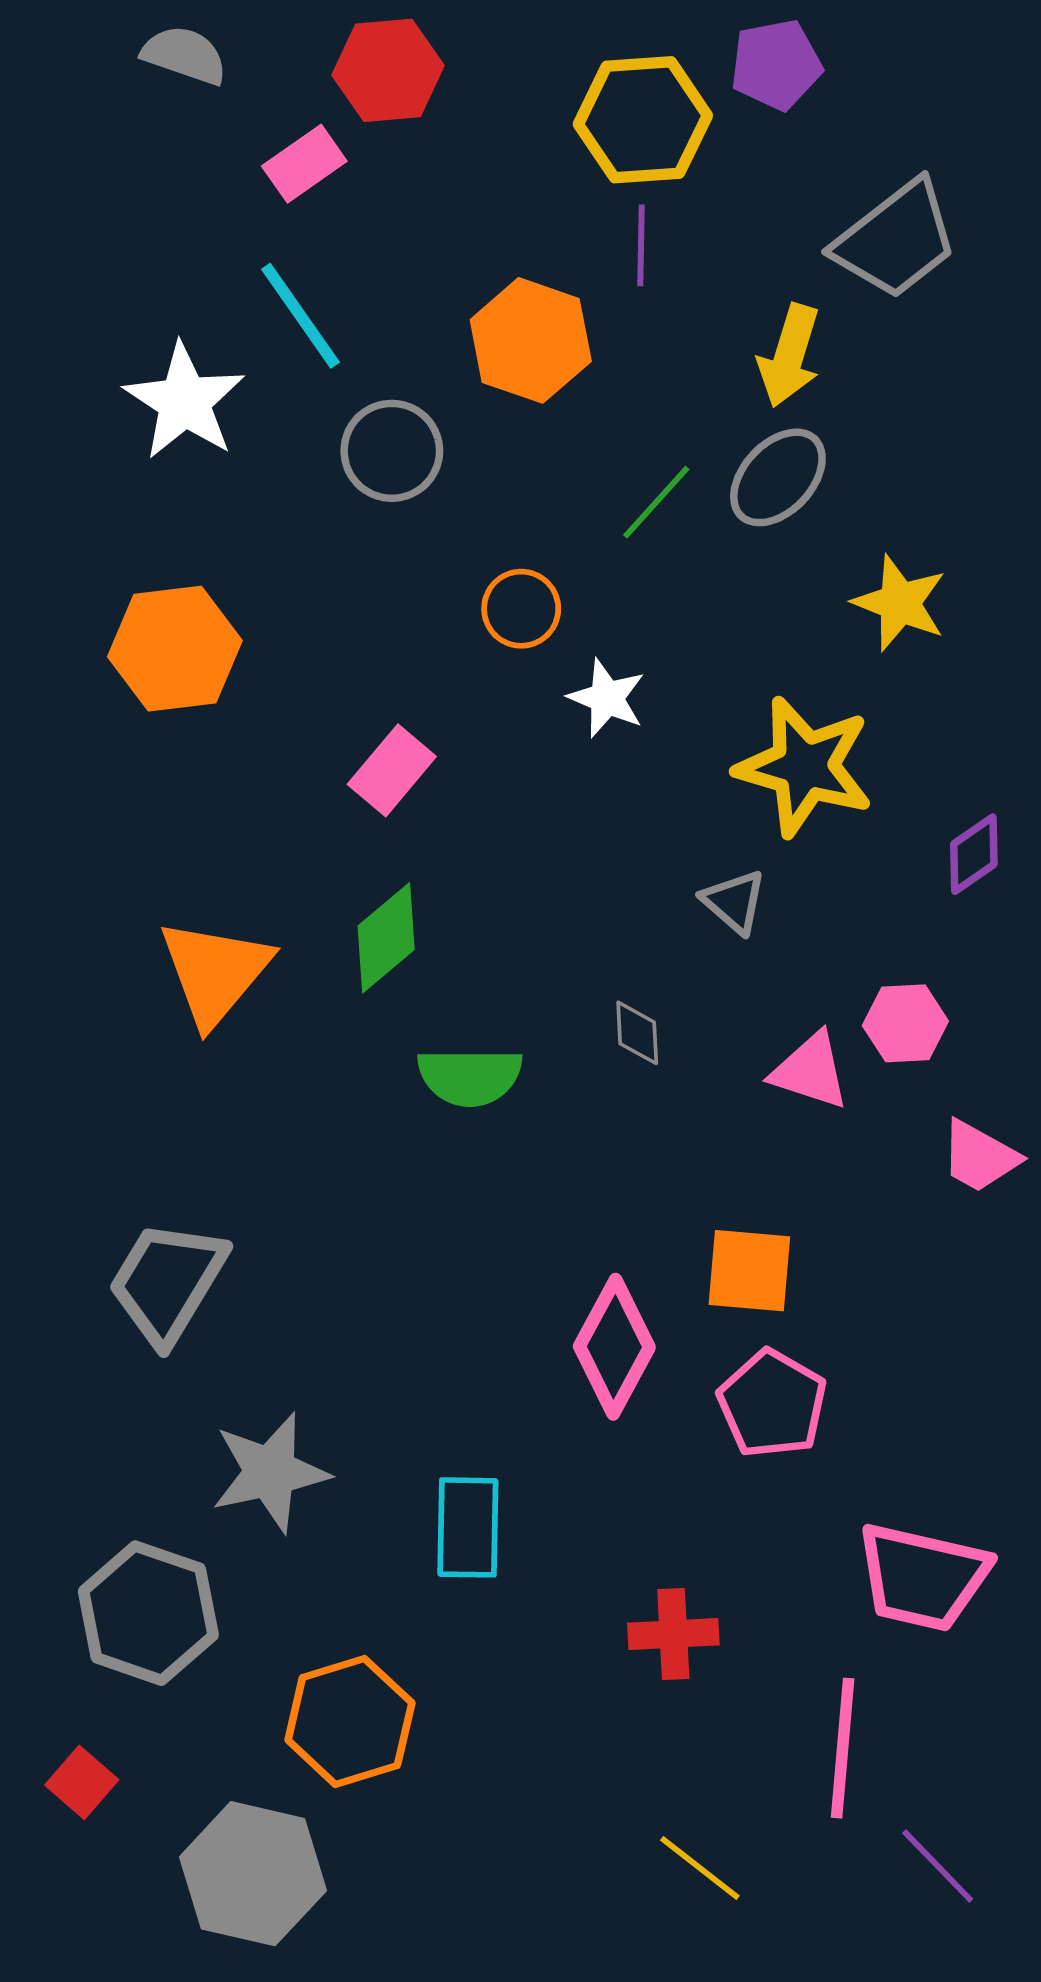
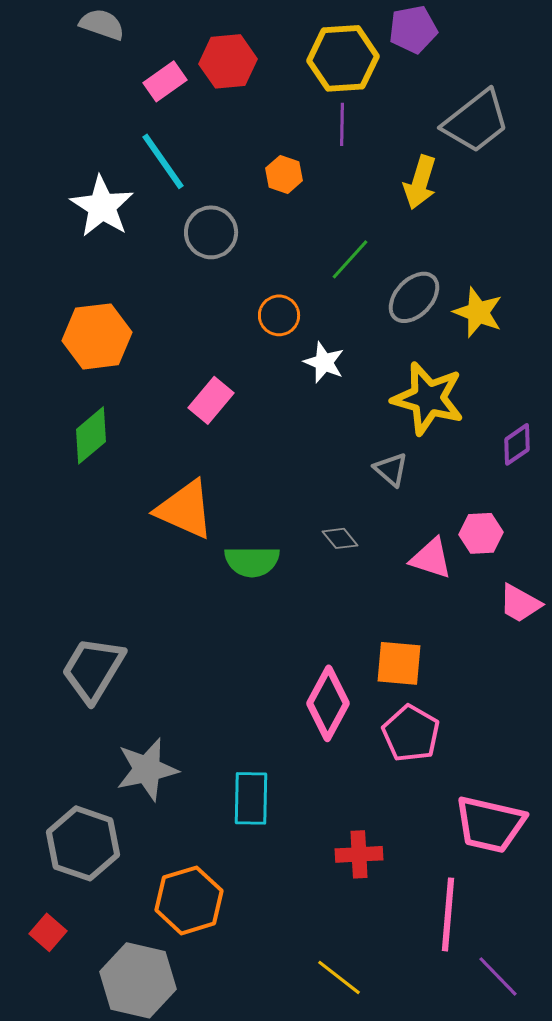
red hexagon: (388, 70) -> (228, 61), moved
orange hexagon: (531, 340) -> (284, 174), size x0.6
gray ellipse: (778, 477) -> (414, 297), moved
green diamond: (386, 938) -> (91, 435), moved
orange triangle: (215, 972) -> (185, 509), moved, turned -46
gray diamond: (637, 1033) -> (340, 538), turned -36
yellow line: (700, 1868) -> (339, 977), moved

